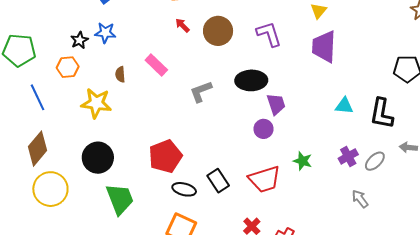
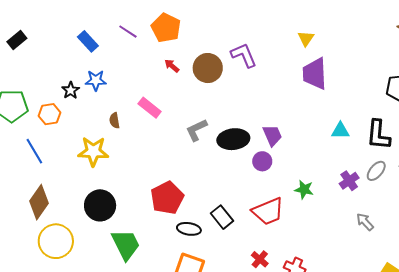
purple L-shape: (269, 34) -> (244, 55), moved
orange hexagon: (68, 67) -> (49, 114), moved
black ellipse: (251, 80) -> (233, 139), moved
gray ellipse: (375, 161) -> (376, 171), moved

